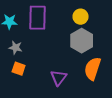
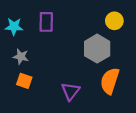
yellow circle: (81, 17) -> (114, 21), moved
purple rectangle: (38, 18) -> (46, 22), size x0.7

